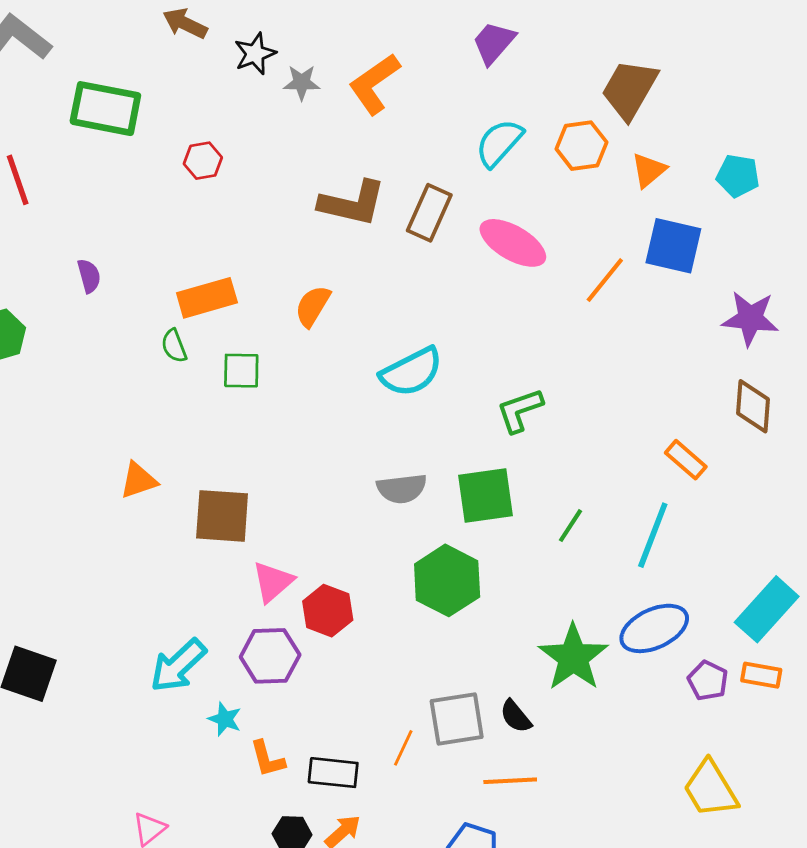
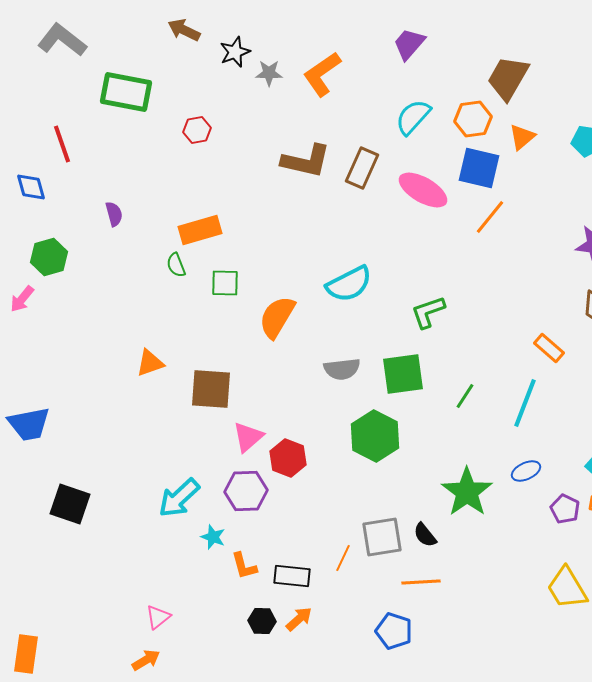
blue square: (673, 246) -> (479, 168), moved
orange semicircle: (313, 306) -> (277, 317), moved, size x1.4
blue ellipse: (654, 628) -> (526, 471), size x0.6

